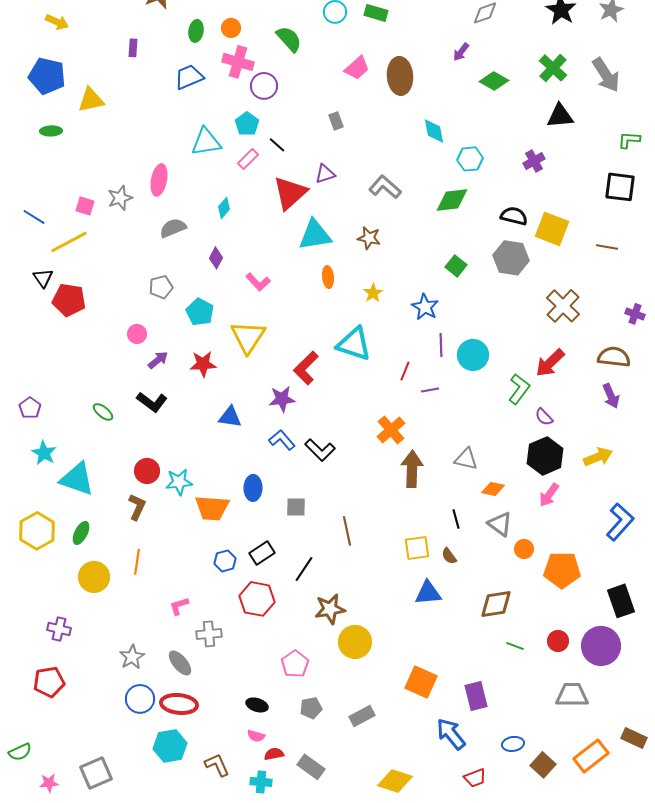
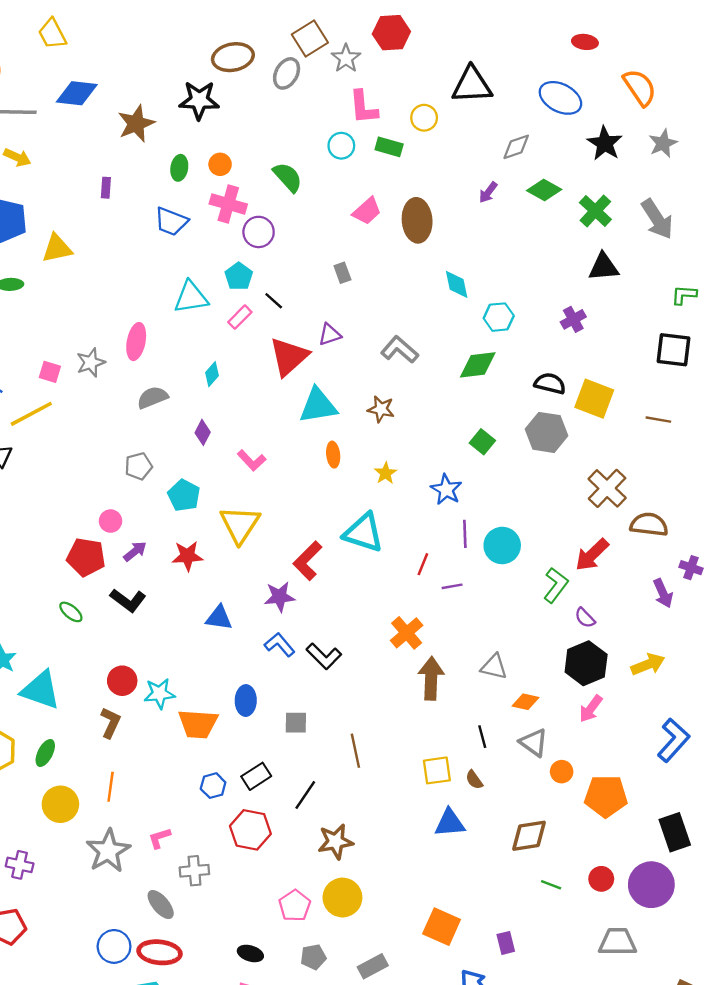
blue trapezoid: (189, 77) -> (171, 221), turned -136
green diamond: (494, 81) -> (544, 190), moved
red pentagon: (69, 300) -> (86, 557), moved
purple cross: (635, 314) -> (691, 568), moved
brown semicircle: (614, 357) -> (649, 525), moved
yellow circle: (355, 642) -> (342, 898), moved
gray star: (132, 657) -> (108, 851), moved, size x1.5
purple rectangle: (476, 696) -> (506, 943), size x0.7

